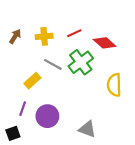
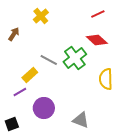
red line: (74, 33) -> (98, 14), moved
yellow cross: (44, 36) -> (41, 16), moved, turned -35
purple line: (23, 109) -> (20, 92), moved, turned 40

